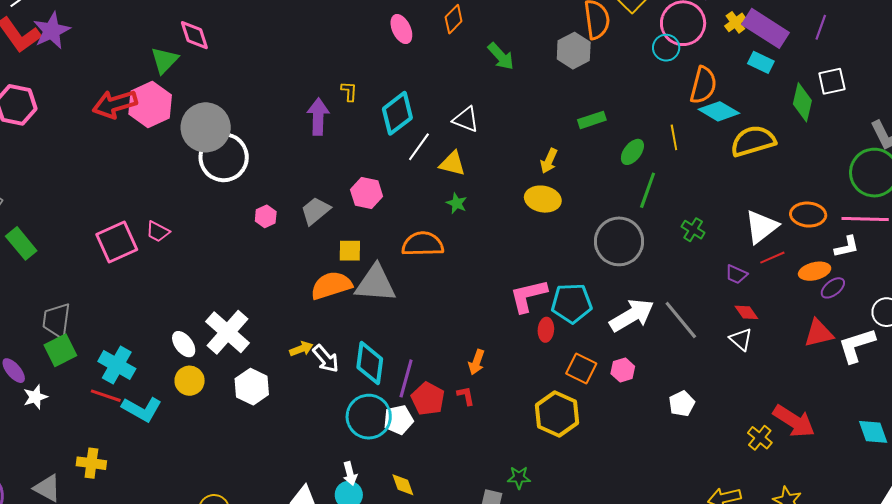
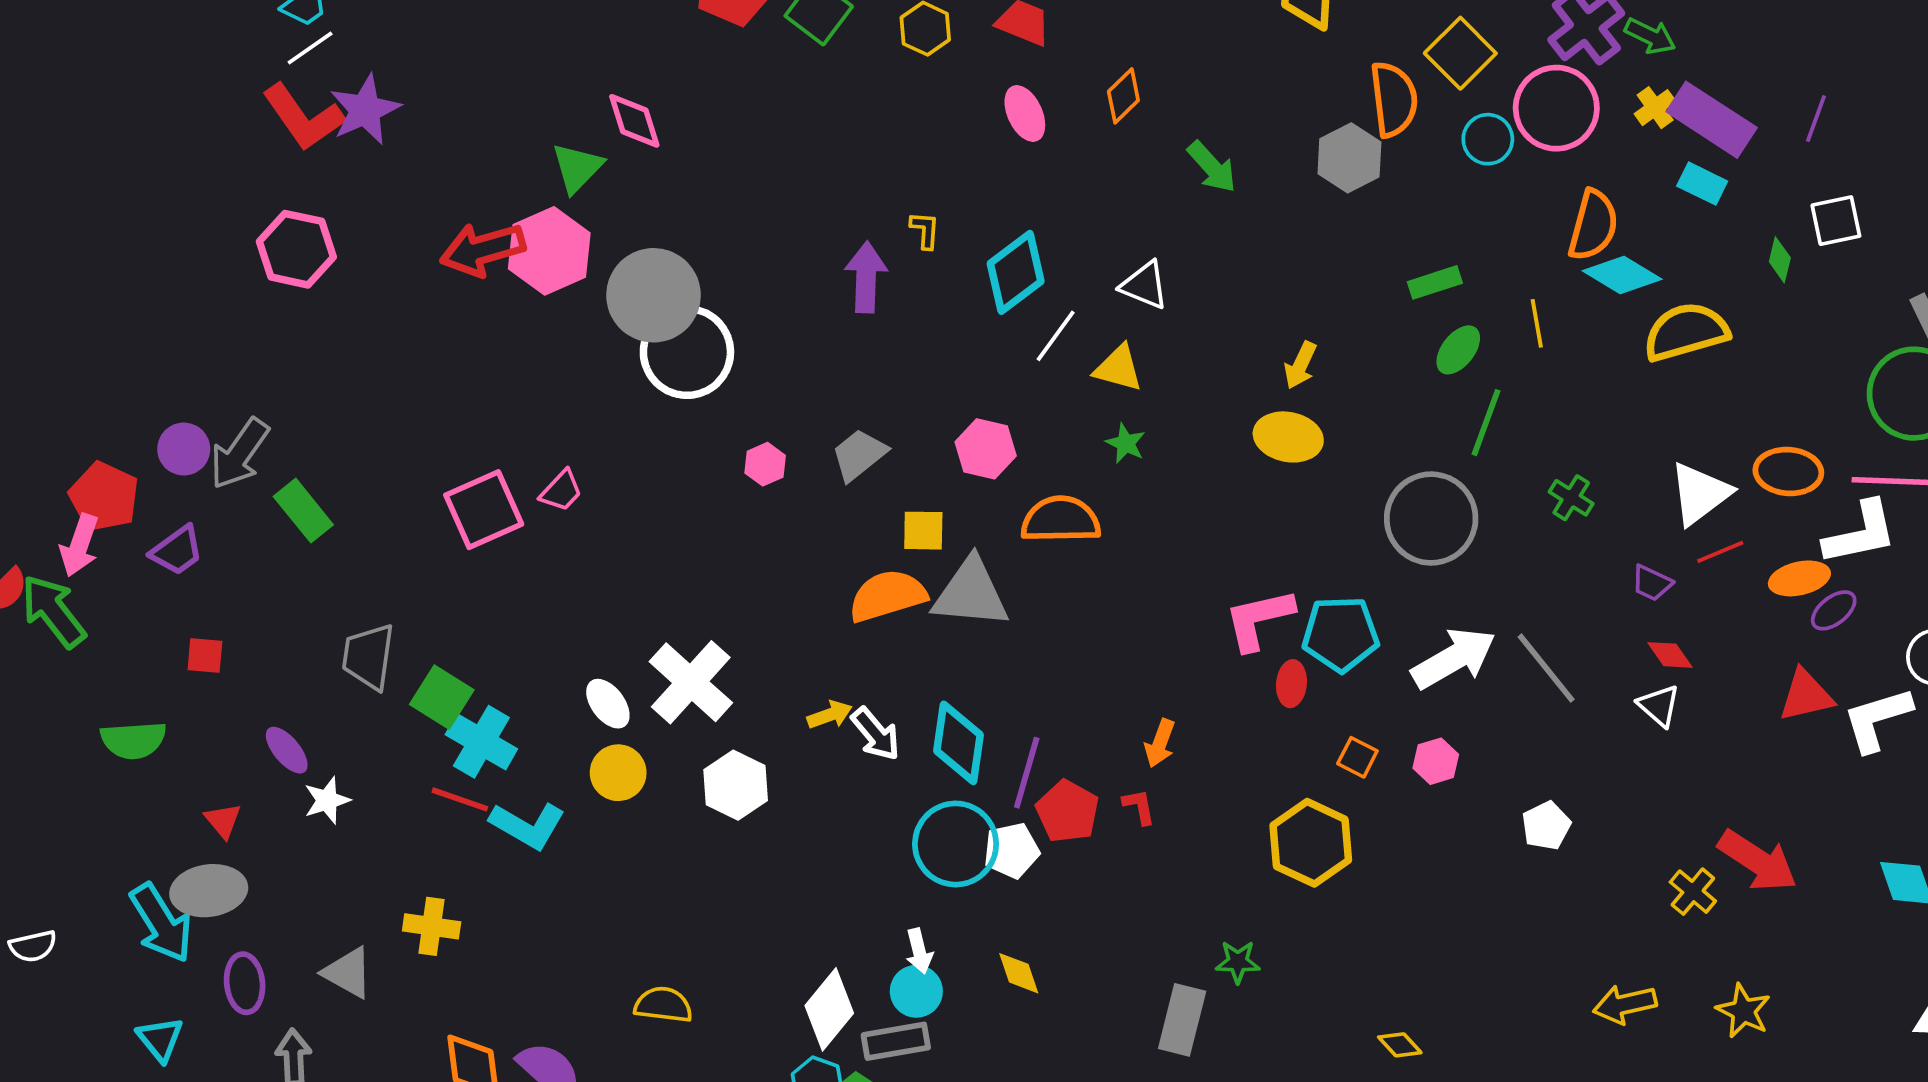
cyan circle: (666, 48) -> (1488, 139), moved
green diamond: (802, 102) -> (1780, 260), size x0.6
green rectangle: (592, 120) -> (1435, 282), moved
pink hexagon: (367, 193) -> (986, 449), moved
pink trapezoid: (158, 232) -> (561, 491), turned -75
white L-shape: (847, 247) -> (1860, 533), size x1.6
green square: (60, 350) -> (442, 697), moved, turned -32
orange square: (581, 368) -> (1357, 757), size x0.7

